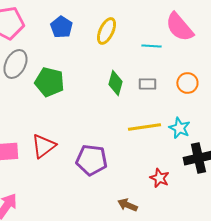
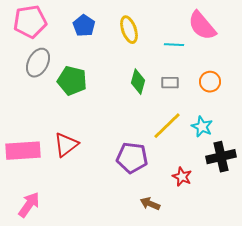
yellow ellipse: (106, 31) -> (129, 30), turned -44
yellow line: (144, 127) -> (167, 126), turned -36
purple pentagon: (91, 160) -> (132, 158), moved

